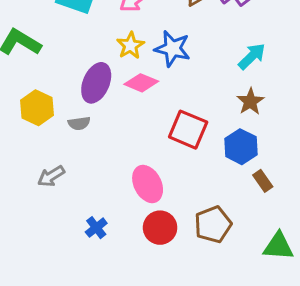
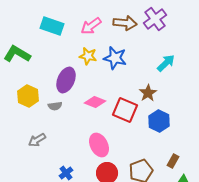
yellow star: (130, 45) -> (88, 56), turned -30
pink diamond: (141, 83) -> (95, 102), moved
brown star: (250, 102) -> (148, 93), moved
brown rectangle: (263, 181) -> (173, 161), moved, turned 64

